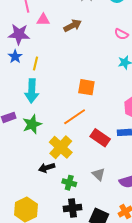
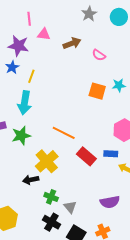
pink semicircle: (121, 34) -> (99, 55), moved
orange square: (86, 87) -> (97, 91), moved
orange line: (75, 117) -> (64, 133), turned 55
gray triangle: (98, 174) -> (70, 207), moved
black cross: (72, 208) -> (51, 222), turned 30

